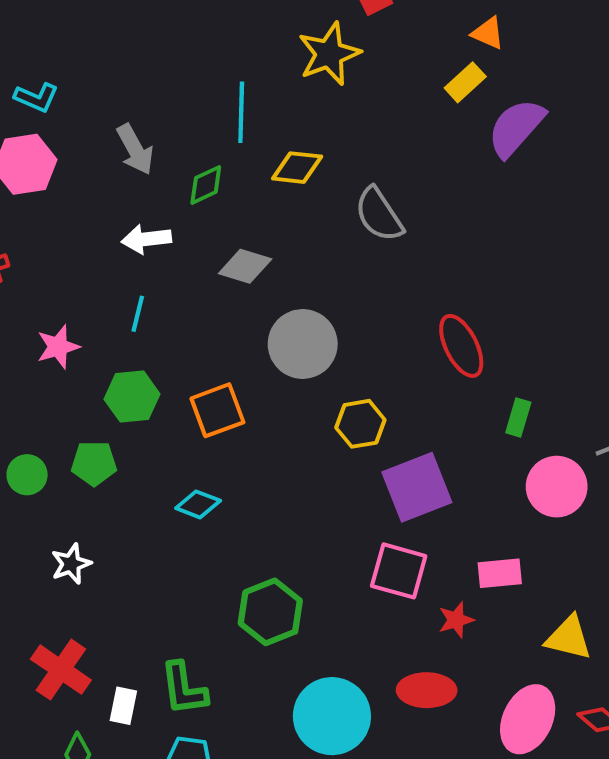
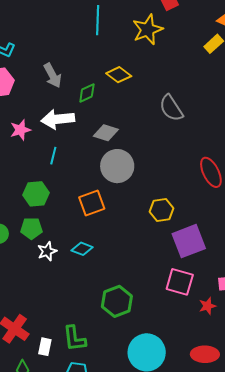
cyan line: (241, 112) -> (98, 20), moved
yellow diamond: (297, 168) -> (119, 75), moved, turned 30
white arrow: (146, 239) -> (58, 119), size x1.4
gray circle: (303, 344) -> (117, 166), moved
pink star: (58, 347) -> (20, 130), moved
green hexagon: (132, 397) -> (36, 194), moved
white star: (71, 564) -> (47, 251), moved
red ellipse: (427, 690) -> (205, 354), moved

